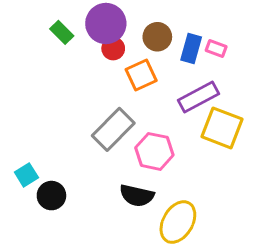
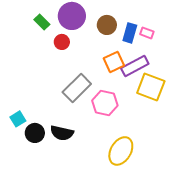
red circle: (113, 49) -> (62, 42), moved
orange square: (141, 75) -> (114, 62), moved
black semicircle: (137, 196) -> (62, 133), moved

